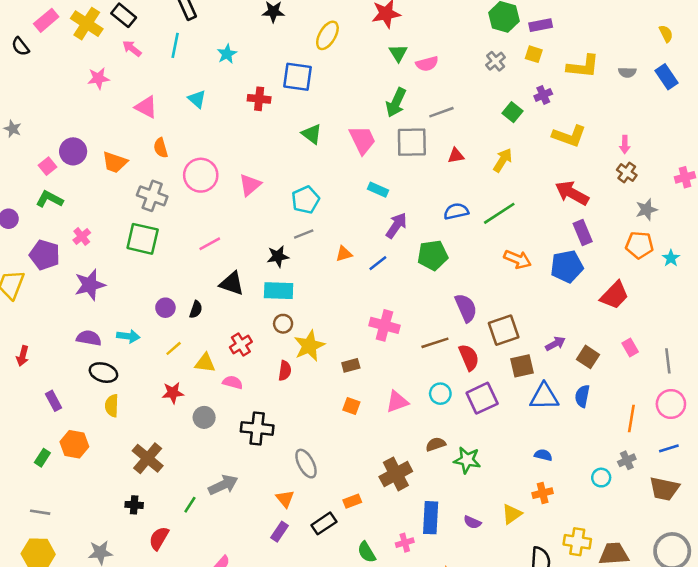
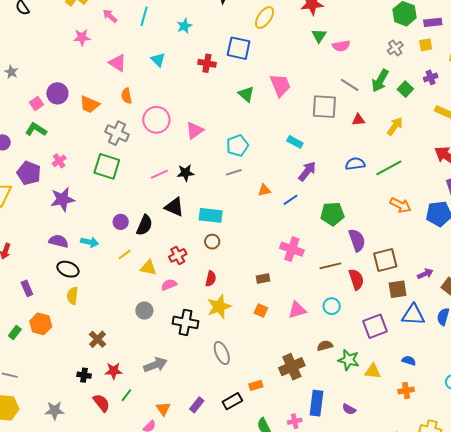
yellow square: (534, 54) -> (426, 45), turned -32
green arrow: (396, 103) -> (380, 81), moved
gray line: (441, 112) -> (350, 85), turned 48
pink trapezoid: (362, 140) -> (280, 85), moved
green pentagon: (433, 255) -> (332, 214), moved
black star: (278, 256) -> (186, 173), moved
black semicircle: (196, 309) -> (144, 225), size x1.5
yellow star: (309, 346) -> (219, 307), moved
pink semicircle: (233, 382) -> (169, 285), turned -42
red star: (173, 393) -> (114, 371), moved
purple square: (482, 398) -> (375, 326), moved
brown cross: (148, 458) -> (98, 339), size x0.7
orange triangle: (285, 499) -> (163, 409), moved
green line: (190, 505) -> (126, 395), moved
yellow triangle: (512, 514) -> (373, 371), moved, turned 36
red semicircle: (159, 538) -> (102, 403), turned 108

